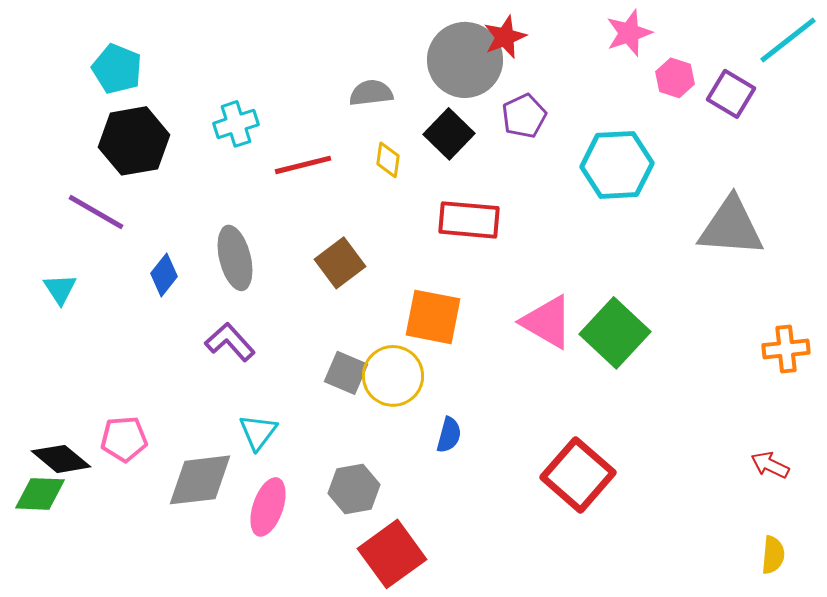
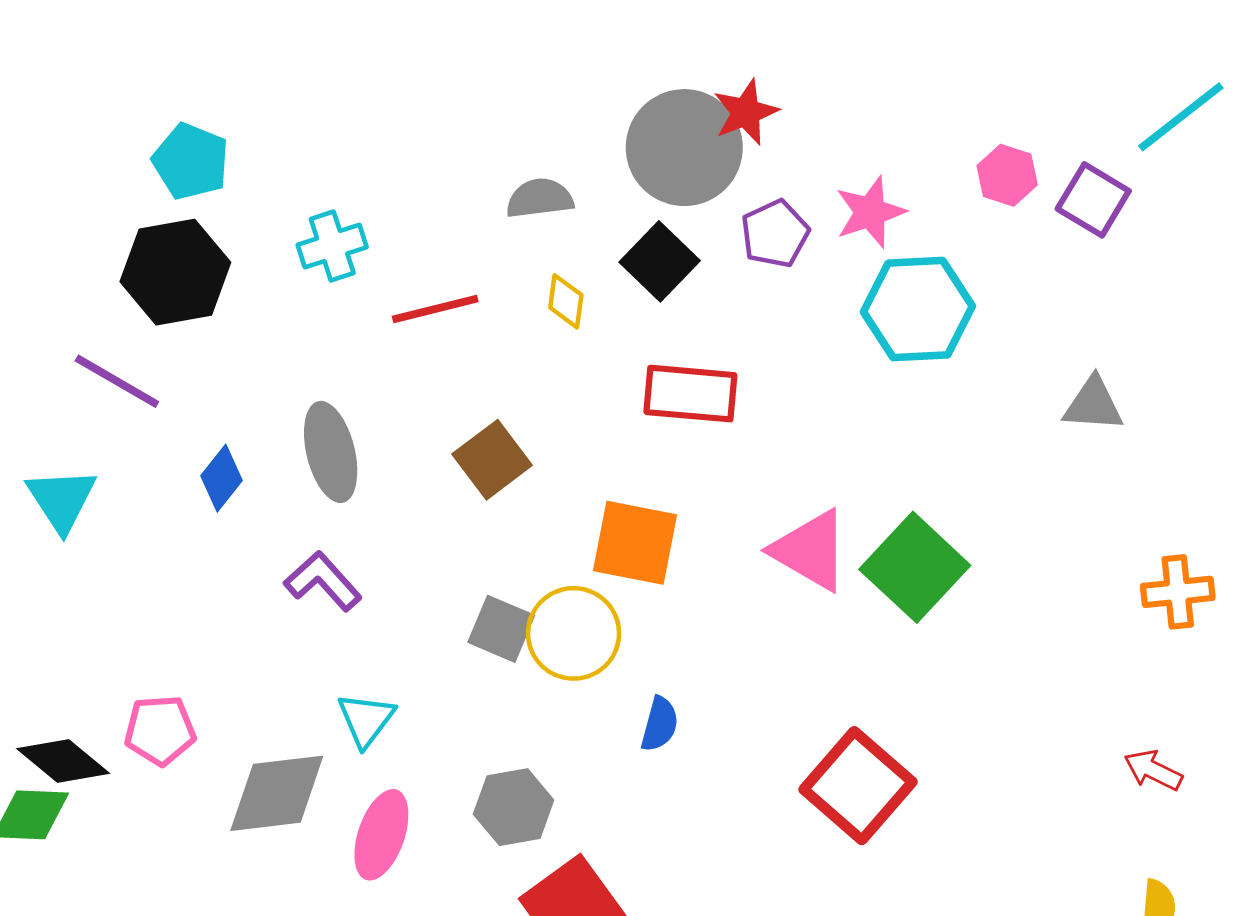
pink star: (629, 33) -> (870, 212), moved
cyan pentagon: (117, 69) -> (191, 161), moved
gray triangle: (731, 227) -> (1093, 404), size x0.6
cyan triangle: (60, 289) -> (62, 500), size x1.4

